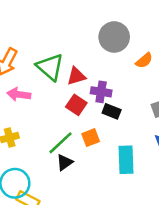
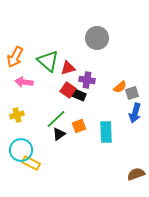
orange semicircle: (144, 60) -> (120, 87), moved
black rectangle: (112, 111) -> (79, 95), moved
orange square: (91, 138) -> (79, 126), moved

